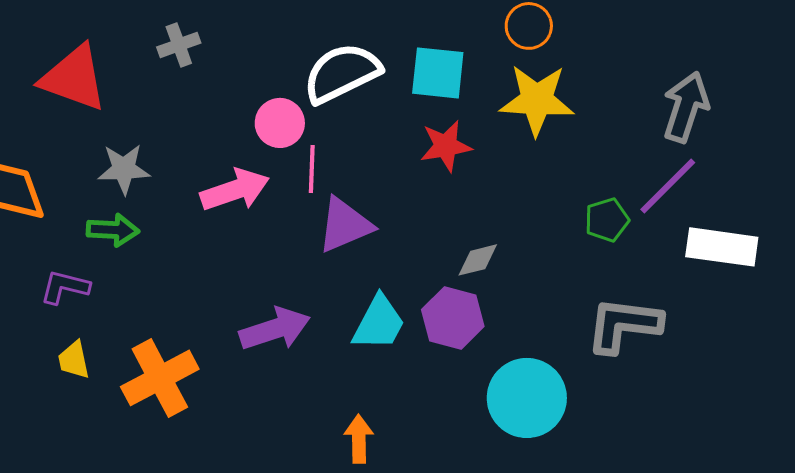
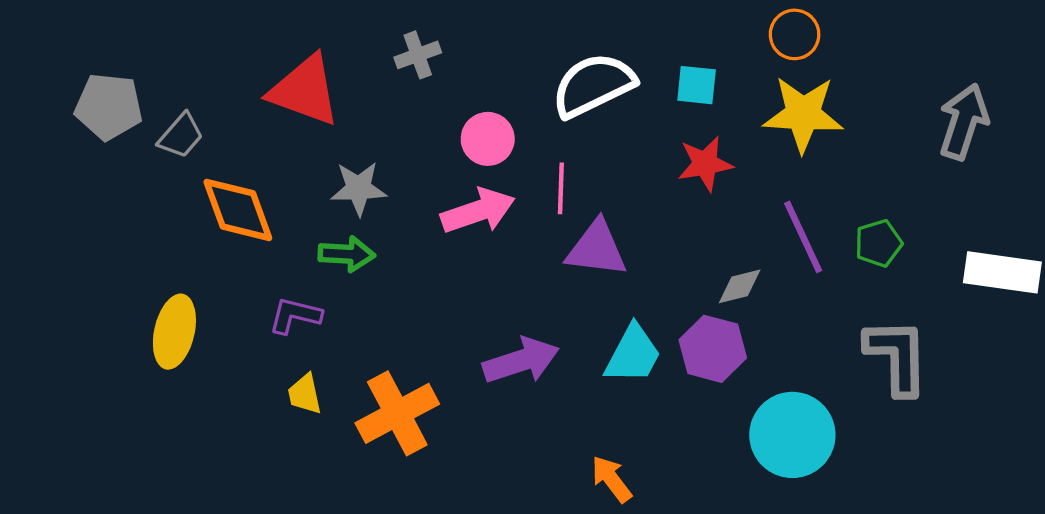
cyan square: (438, 73) -> (697, 85), size x0.7
pink circle: (280, 123) -> (488, 139), moved
purple line: (668, 186) -> (803, 237), moved, turned -70
purple triangle: (345, 225) -> (596, 249), turned 30
gray L-shape: (624, 325) -> (897, 356), turned 82
orange arrow: (359, 439) -> (612, 479), turned -36

